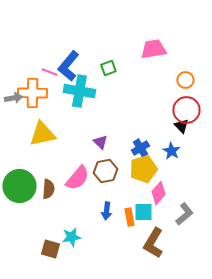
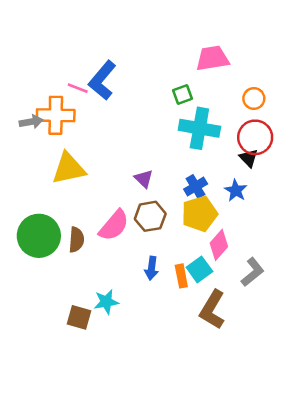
green square: (108, 68) -> (183, 95), moved
cyan cross: (79, 91) -> (199, 128), moved
cyan square: (143, 212) -> (199, 269), turned -36

